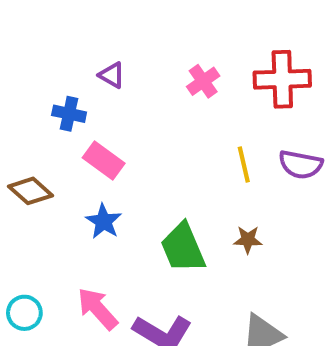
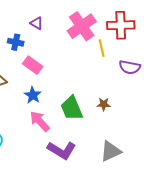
pink cross: (203, 81) -> (82, 26), size x1.8
yellow line: (244, 165) -> (102, 48), moved
pink arrow: (98, 309) -> (40, 121), moved

